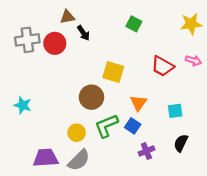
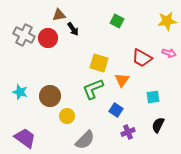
gray cross: (27, 40) -> (24, 35), turned 35
brown circle: (91, 97) -> (50, 96), moved
orange triangle: (138, 103) -> (122, 80), moved
green L-shape: (106, 126) -> (93, 89), moved
purple trapezoid: (46, 158) -> (25, 138), moved, turned 40
gray semicircle: (79, 160) -> (85, 140), moved

